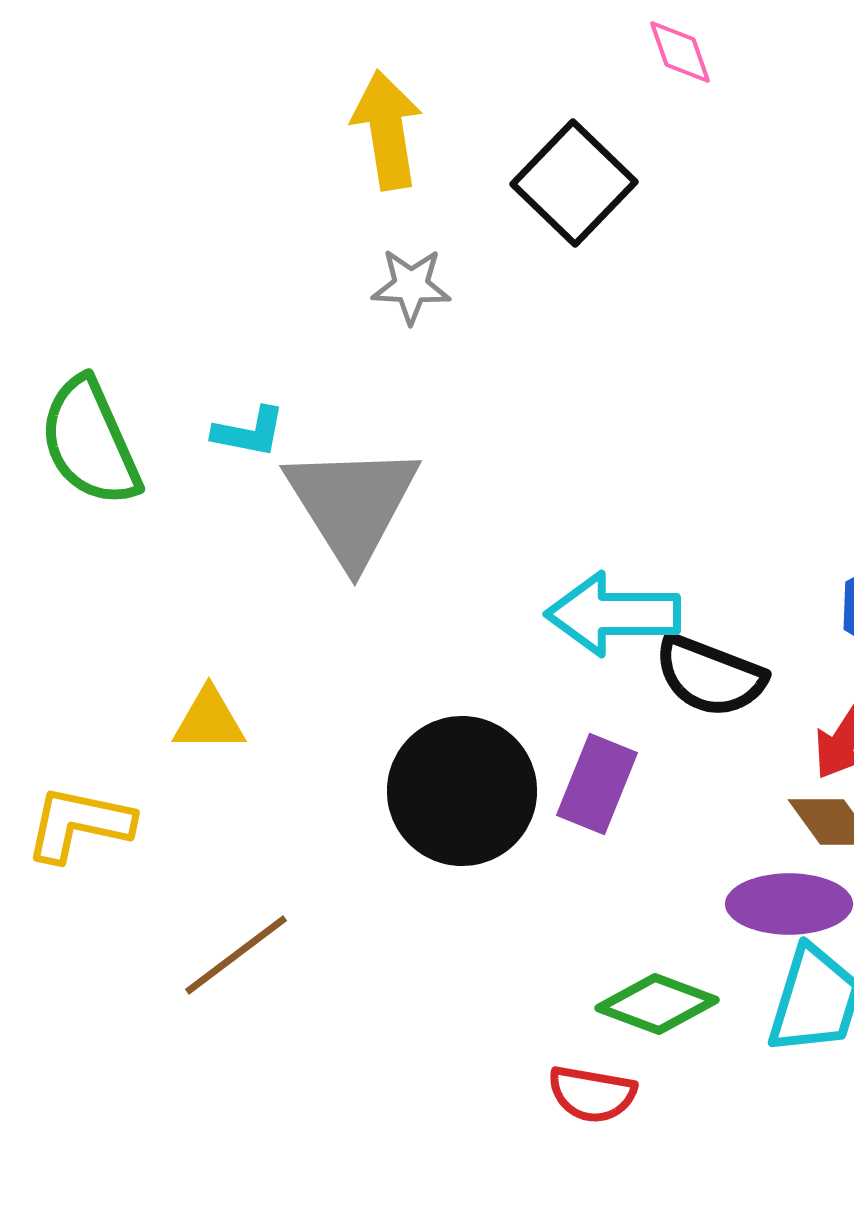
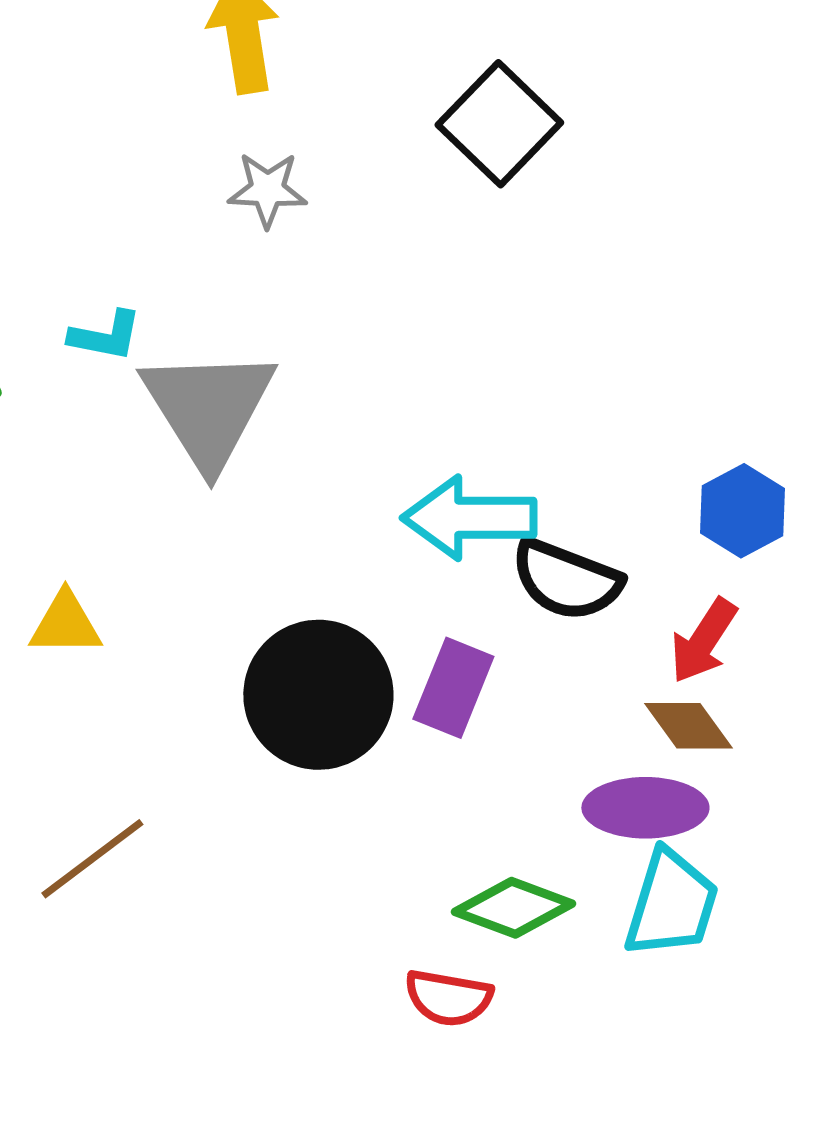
black square: (574, 183) -> (499, 124), moved

